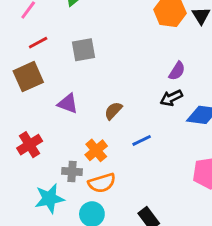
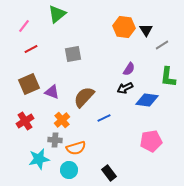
gray square: (83, 50) -> (73, 54), moved
brown square: (28, 77) -> (29, 84), moved
brown semicircle: (113, 111) -> (84, 97), size x1.6
orange cross: (96, 150) -> (62, 120), moved

